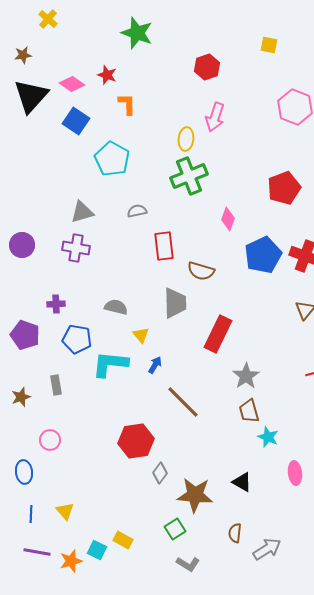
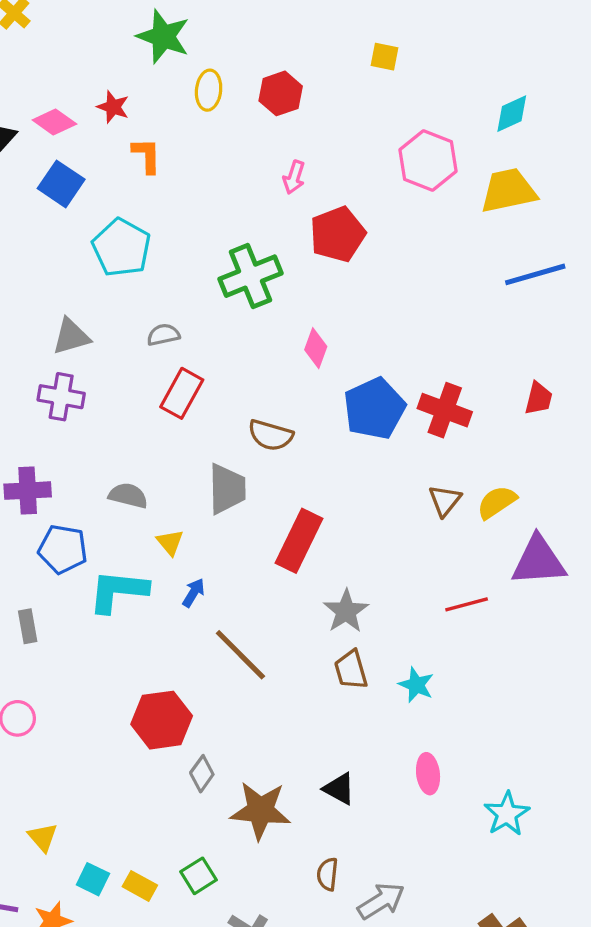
pink arrow: (215, 117) -> (294, 177), size x0.7
yellow ellipse: (186, 139) -> (209, 90), moved
red pentagon: (284, 188) -> (338, 234), moved
red rectangle: (164, 246) -> (182, 393), moved, turned 36
purple cross: (56, 304) -> (28, 491), size x1.5
cyan star: (268, 437) -> (416, 685), moved
green square: (175, 529) -> (199, 876), moved
cyan square: (97, 550) -> (93, 879), moved

